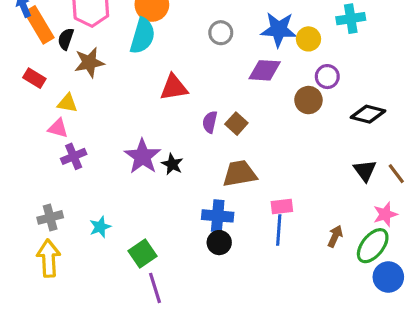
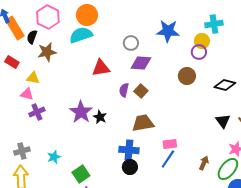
gray circle: (221, 33) -> (131, 43), moved
cyan semicircle: (142, 36) -> (81, 35), turned -125
yellow circle: (308, 39) -> (202, 41), moved
purple diamond: (265, 70) -> (141, 63), moved
purple circle: (327, 77) -> (199, 52), moved
blue line: (279, 230) -> (168, 159), turned 30

